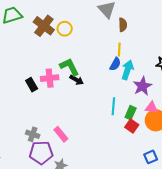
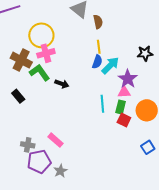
brown cross: (44, 26) -> (21, 60), moved
yellow circle: (65, 29) -> (41, 35), size x1.6
green L-shape: (69, 67) -> (40, 72), moved
cyan arrow: (128, 70) -> (110, 65), turned 36
pink cross: (50, 78) -> (46, 53), moved
pink triangle: (152, 108) -> (124, 92), moved

